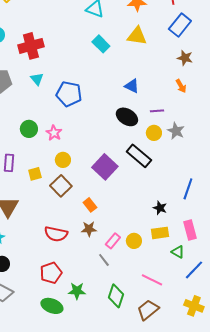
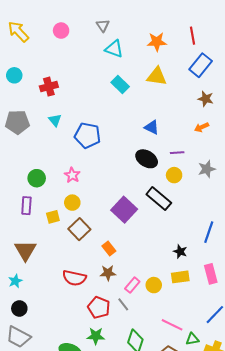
red cross: (31, 46) -> (49, 87), size x0.7
orange arrow: (181, 86) -> (202, 127), turned 96
green circle: (29, 129) -> (37, 178), moved
gray star: (176, 131) -> (207, 169), moved, turned 30
yellow circle: (63, 160) -> (72, 203), moved
green triangle: (178, 252) -> (192, 339), moved, turned -40
red pentagon: (51, 273) -> (99, 307), moved, turned -30

